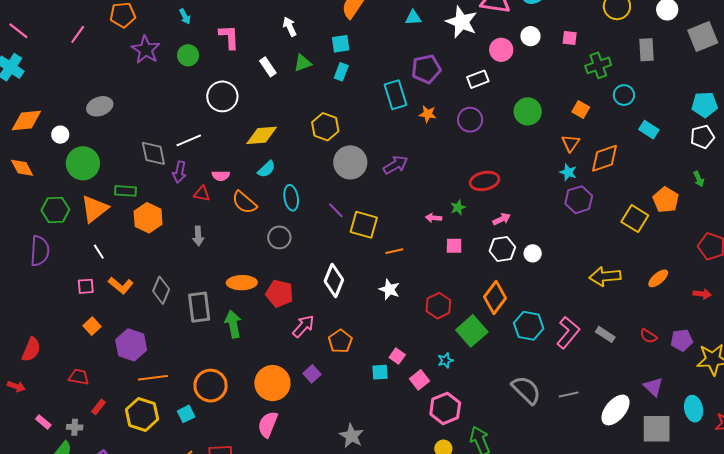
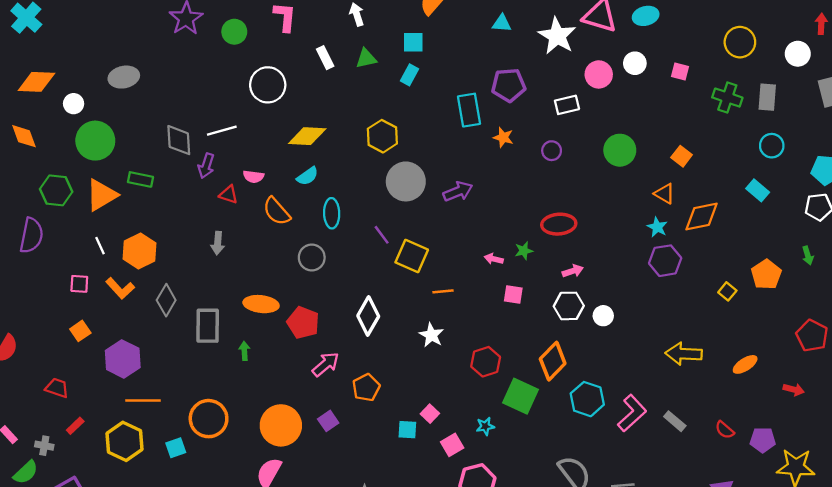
green cross: (598, 65) -> (727, 98), moved, turned 30
cyan circle: (624, 95) -> (772, 146), moved
purple circle: (470, 120) -> (552, 151), size x0.7
orange triangle: (571, 143) -> (665, 194), turned -42
orange hexagon: (148, 218) -> (139, 251), moved
yellow square: (635, 219) -> (727, 291), size x0.6
green arrow: (233, 324) -> (244, 351), size x0.6
green square: (472, 331) -> (521, 396), turned -32

